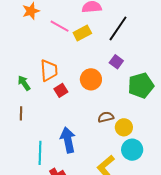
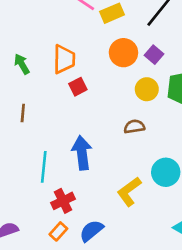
orange circle: (91, 79) -> (123, 53), moved
green arrow: (24, 83) -> (22, 64), moved
yellow circle: (124, 127) -> (147, 89), moved

